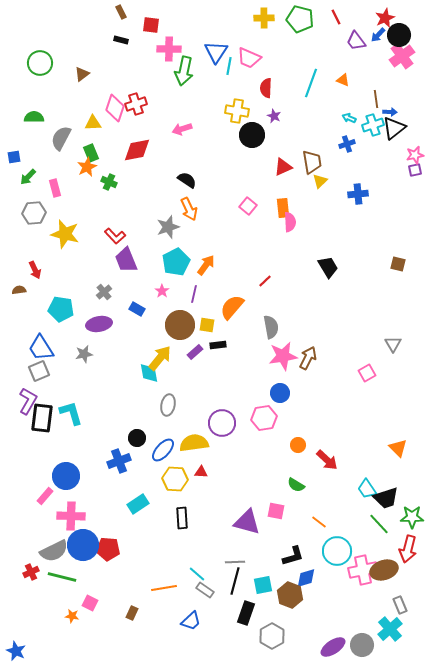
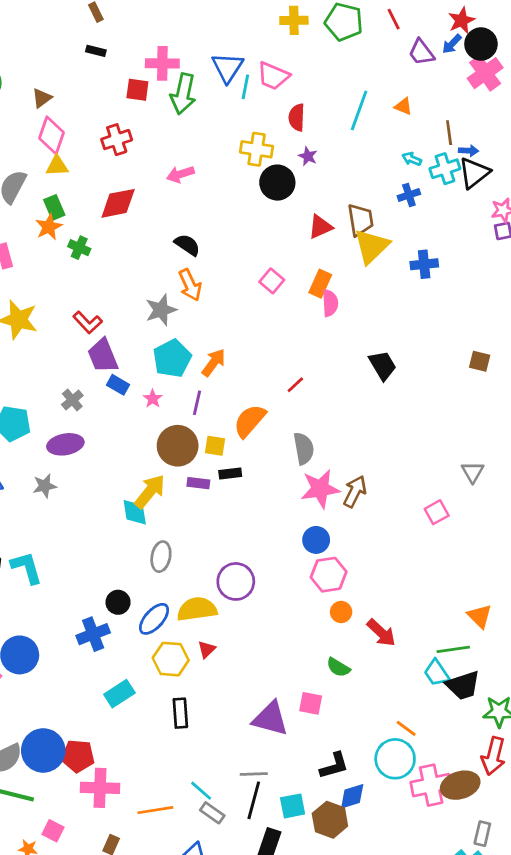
red square: (151, 25) -> (137, 90), moved
pink diamond: (115, 108) -> (52, 135), moved
yellow triangle: (320, 181) -> (372, 246), size x1.8
orange rectangle: (283, 208) -> (320, 284), turned 30
blue rectangle: (137, 309) -> (118, 385), moved
purple rectangle: (195, 352) -> (198, 483), turned 49
pink hexagon: (264, 418) -> (329, 575), moved
red triangle: (201, 472) -> (207, 649), turned -48
pink cross: (71, 516) -> (100, 788), moved
orange line: (319, 522) -> (406, 728), moved
green line: (379, 524) -> (453, 649), moved, turned -55
gray rectangle: (400, 605) -> (482, 834), turned 36

